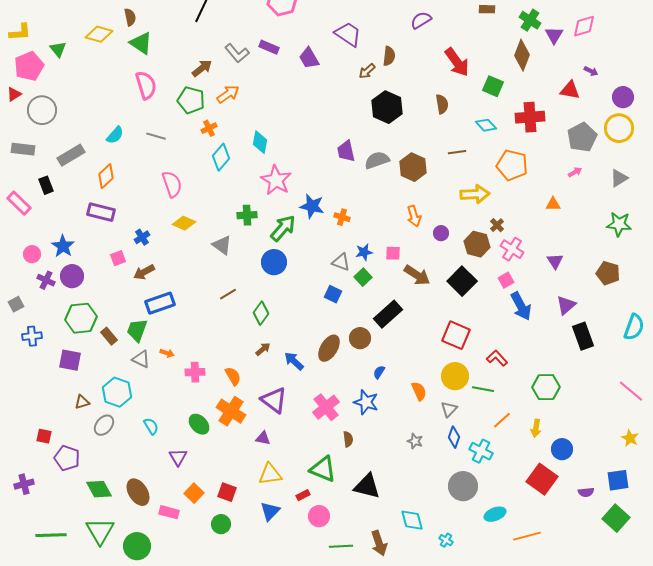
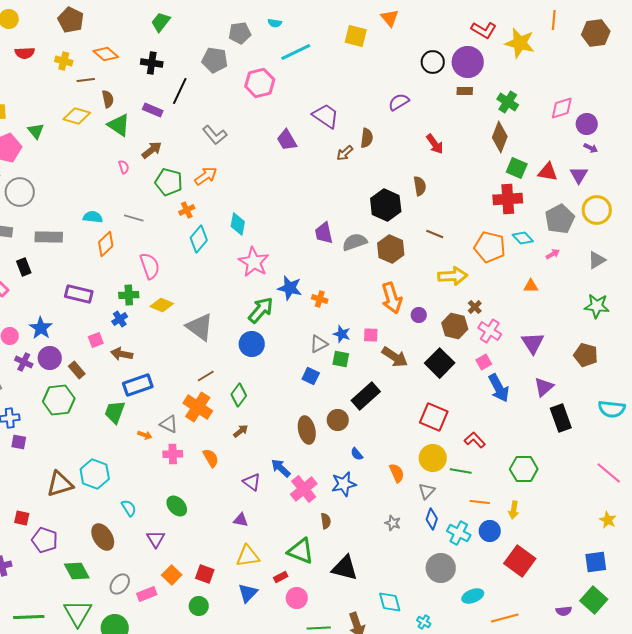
purple triangle: (554, 35) -> (579, 175), moved
purple rectangle: (269, 47) -> (153, 110), moved
red arrow: (457, 62) -> (435, 144), size x0.7
brown arrow: (202, 68) -> (152, 150), moved
purple arrow: (591, 71) -> (591, 148), moved
pink semicircle: (146, 85) -> (124, 167), size x0.5
green square: (493, 86) -> (517, 168), moved
purple circle: (623, 97) -> (587, 124), moved
black hexagon: (387, 107) -> (386, 205), moved
cyan diamond: (486, 125) -> (523, 238), moved
cyan semicircle: (115, 135) -> (93, 217), turned -126
brown line: (457, 152) -> (435, 234), turned 30
gray rectangle: (71, 155) -> (49, 237), turned 32
orange diamond: (106, 176) -> (106, 244), moved
green cross: (247, 215) -> (129, 295), moved
orange arrow: (414, 216) -> (392, 298), size x1.4
gray triangle: (222, 245) -> (200, 327), size x1.4
blue star: (364, 252) -> (342, 334), turned 30
purple triangle: (555, 261) -> (533, 343), size x1.4
gray triangle: (341, 262) -> (319, 344), turned -48
brown arrow: (144, 272) -> (122, 354), turned 40
green square: (363, 277) -> (341, 359), turned -36
cyan semicircle: (634, 327) -> (612, 409), turned 76
brown rectangle: (109, 336) -> (77, 370), moved
brown ellipse: (329, 348) -> (307, 430), turned -44
gray triangle: (141, 359) -> (169, 424), moved
purple square: (70, 360) -> (19, 442), moved, size x0.7
blue arrow: (294, 361) -> (281, 468), moved
blue semicircle: (379, 372) -> (357, 454), turned -72
purple triangle: (274, 400) -> (252, 482), size x0.7
brown triangle: (82, 402) -> (60, 484), size x1.8
blue star: (366, 402) -> (344, 484), turned -30
orange cross: (231, 411) -> (198, 407), moved
orange line: (502, 420) -> (480, 502), turned 48
gray ellipse: (104, 425) -> (120, 584), moved
blue circle: (562, 449) -> (490, 531), moved
brown ellipse: (138, 492) -> (103, 537), moved
purple semicircle: (586, 492) -> (564, 611), moved
pink rectangle: (169, 512) -> (147, 594), turned -36

